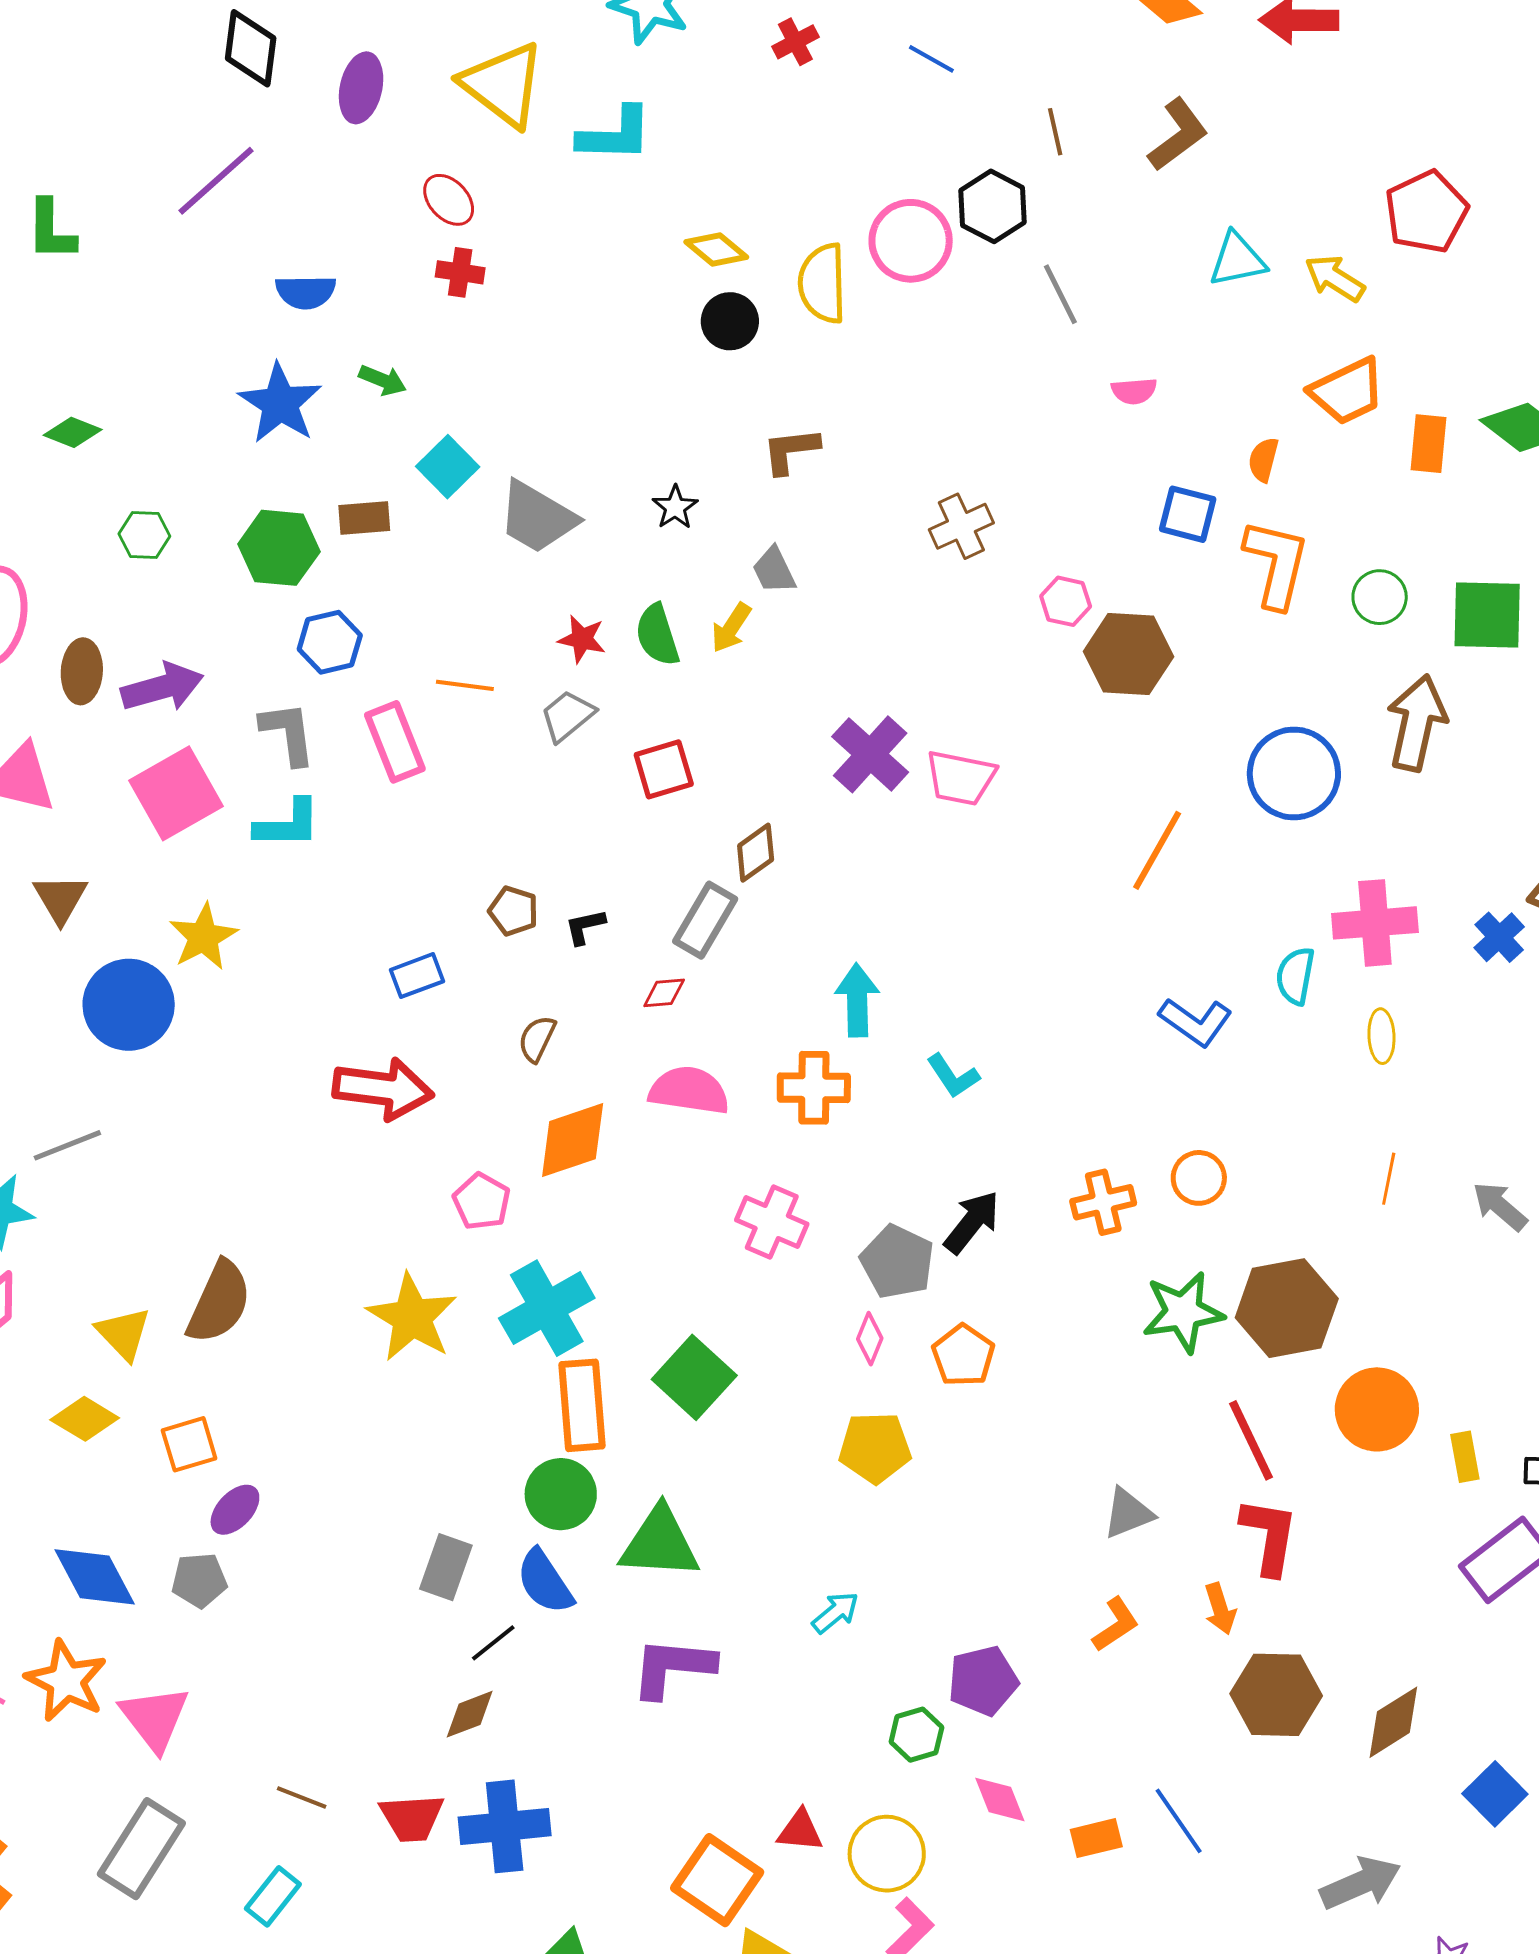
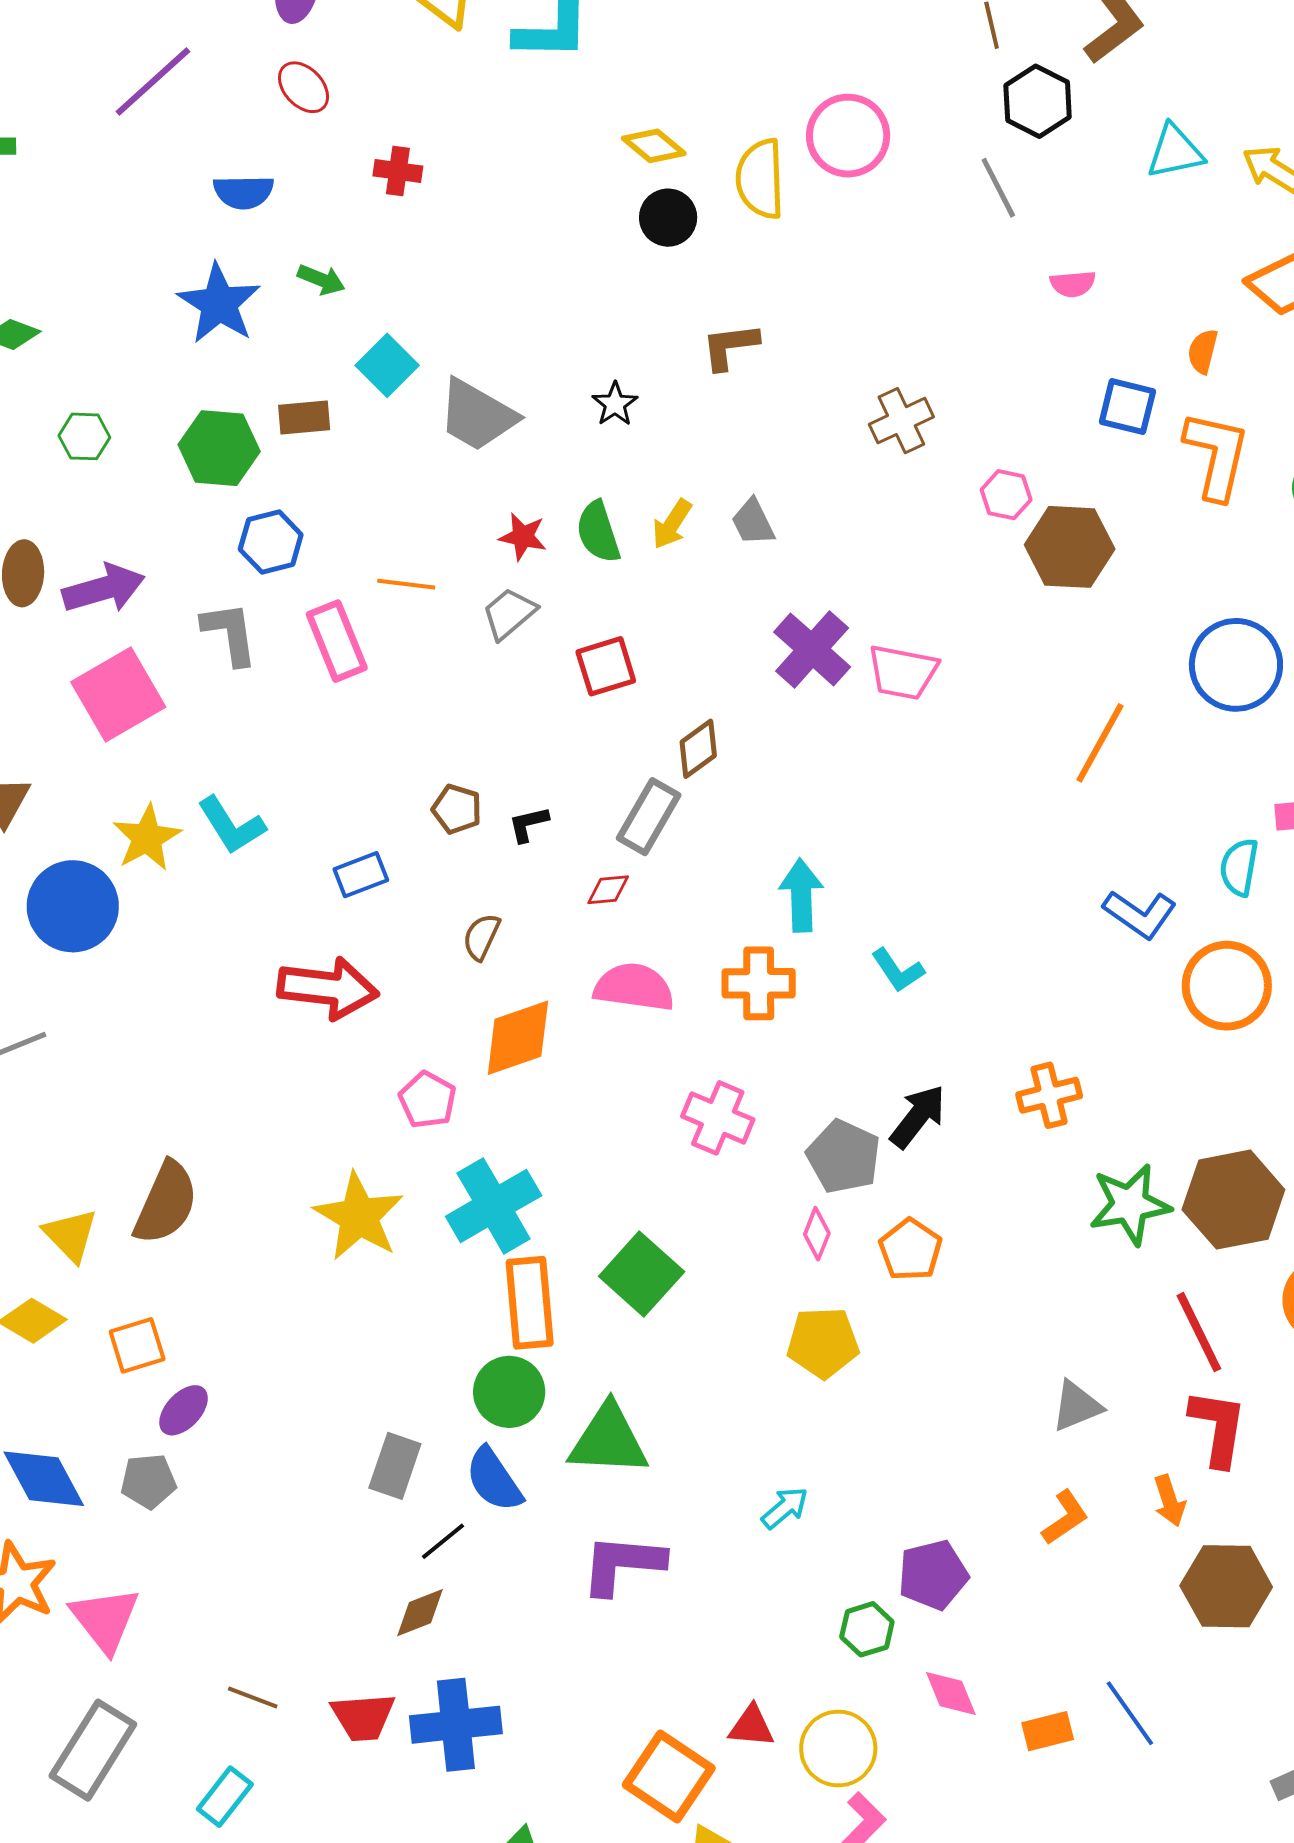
red ellipse: (449, 200) -> (304, 87), moved
black hexagon: (992, 206) -> (1038, 101), moved
gray trapezoid: (774, 570) -> (753, 522), moved
cyan L-shape: (288, 824) -> (231, 825), moved, turned 58
orange circle: (1199, 1178) -> (1227, 986), moved, size x1.6

